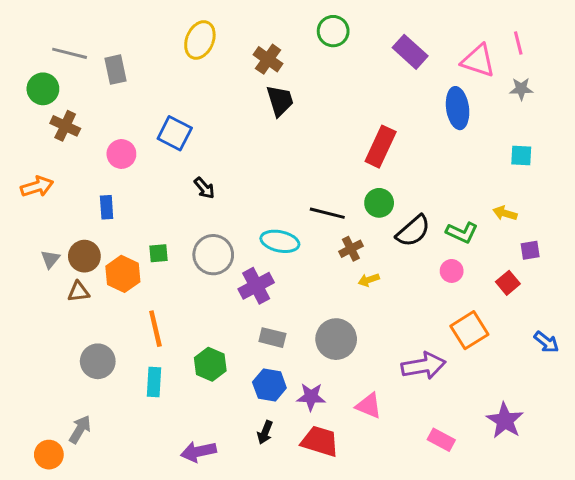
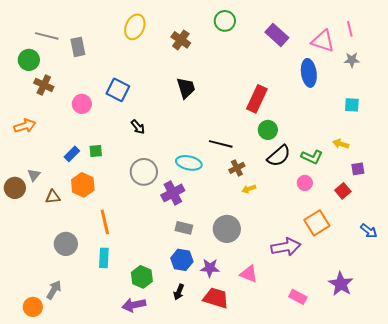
black trapezoid: (280, 101) -> (186, 88), moved
green circle: (379, 203) -> (268, 130), moved
blue rectangle: (107, 207) -> (72, 154), moved, turned 49
green square: (158, 253) -> (96, 151), moved
brown circle: (84, 256) -> (15, 188), moved
green hexagon: (210, 364) -> (142, 277), moved

